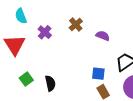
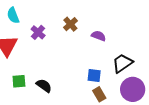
green square: (26, 79) -> (19, 81), turned 32
black semicircle: (50, 83) -> (44, 86), turned -42

